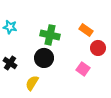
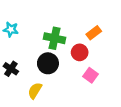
orange rectangle: (86, 30) -> (94, 33), turned -72
red circle: (98, 48) -> (80, 52), moved

